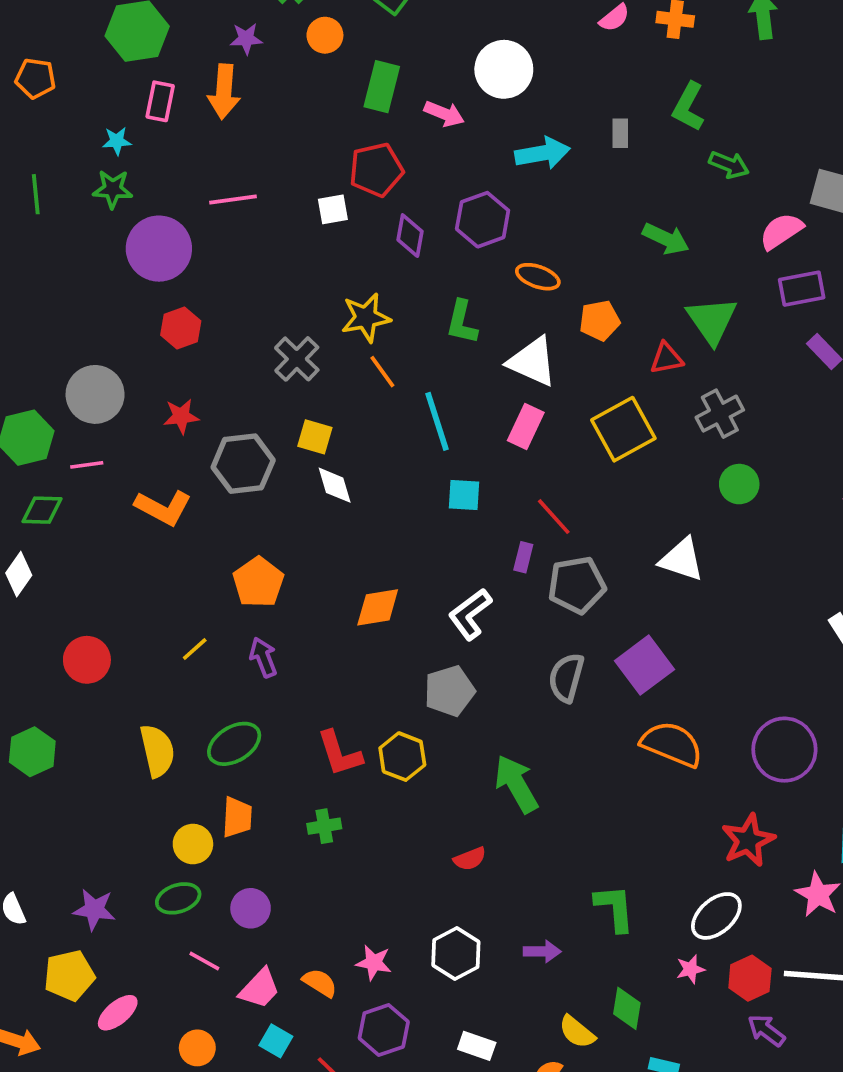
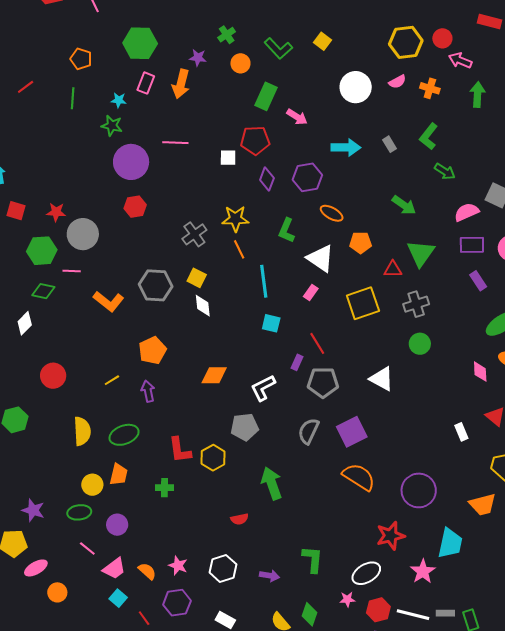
white circle: (504, 69) -> (356, 87), moved
gray rectangle: (620, 133) -> (390, 144), turned -42
green line: (36, 194) -> (73, 98), moved
red star: (181, 416) -> (56, 212), moved
pink rectangle: (526, 427) -> (311, 292), size x0.7
orange circle: (197, 1048) -> (57, 592), moved

